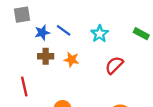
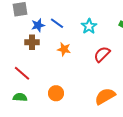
brown cross: (46, 56) -> (32, 42), moved
red line: (24, 87) -> (22, 73), turned -36

